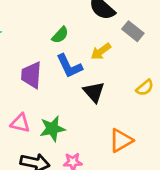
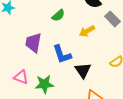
blue L-shape: (69, 66) -> (62, 54), moved
black triangle: (94, 92) -> (83, 70), moved

